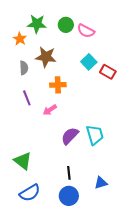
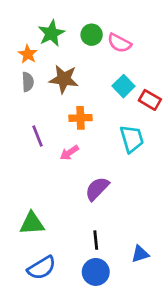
green star: (37, 24) -> (51, 33), turned -30
gray semicircle: (24, 68) -> (28, 82), moved
cyan trapezoid: (95, 135) -> (132, 139), moved
green triangle: (23, 161) -> (32, 223), turned -42

